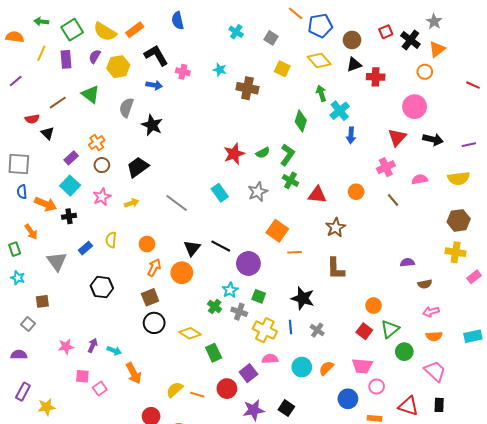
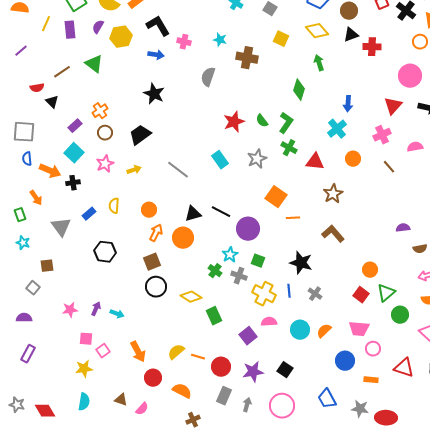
gray semicircle: (126, 108) -> (208, 77), moved
cyan cross: (340, 111) -> (337, 129), moved
green semicircle: (263, 153) -> (262, 121), turned 80
black triangle: (192, 248) -> (193, 214), turned 36
brown L-shape: (336, 269) -> (333, 234), turned 140
orange arrow: (134, 373) -> (138, 352), moved
red circle: (227, 389) -> (221, 367), moved
yellow star: (46, 407) -> (84, 369), moved

